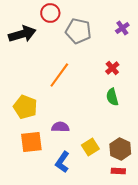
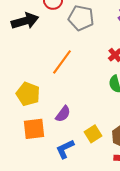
purple semicircle: (60, 127) -> (63, 114), turned 126
blue L-shape: (62, 162) -> (65, 149), turned 30

